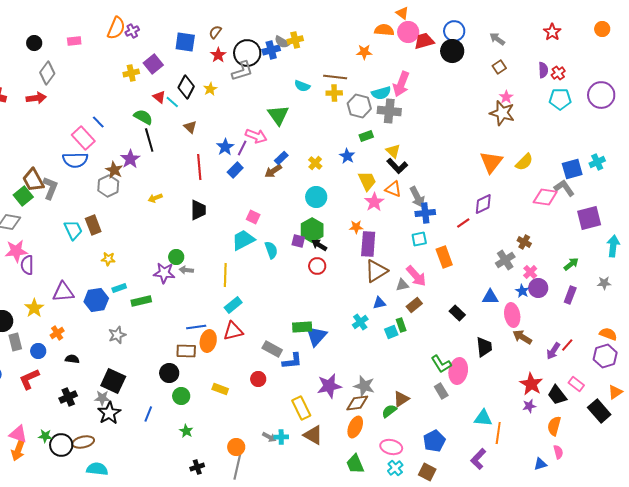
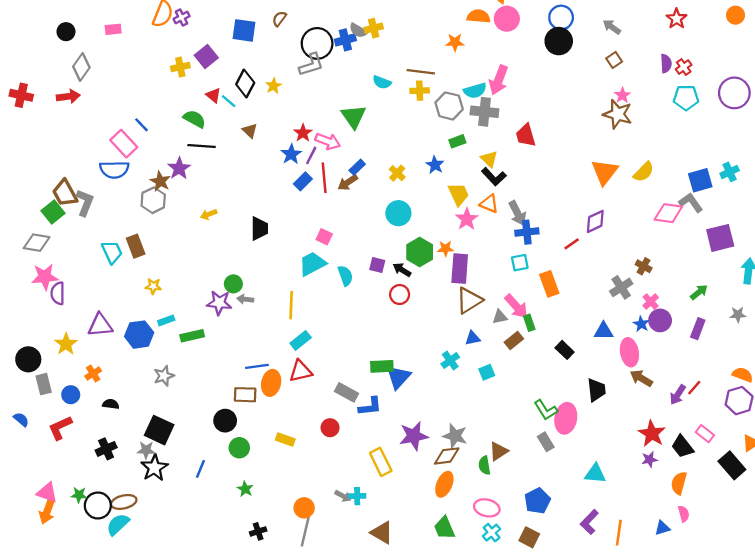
red trapezoid: (424, 41) -> (526, 135), moved, turned -90
red star: (218, 55) -> (303, 133), moved
black line: (149, 140) -> (202, 146), turned -70
red line: (199, 167) -> (324, 178), moved
green hexagon: (312, 230) -> (420, 252), moved
green rectangle: (401, 325) -> (529, 323), moved
green semicircle: (389, 411) -> (484, 465), turned -63
orange line: (498, 433) -> (619, 533), moved
brown triangle: (313, 435) -> (382, 533), moved
cyan semicircle: (97, 469) -> (118, 524), moved, turned -50

